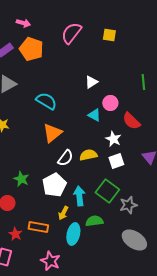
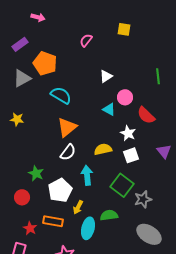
pink semicircle: (71, 33) -> (86, 40), moved, size x0.6
orange pentagon: (31, 49) -> (45, 63), moved
white semicircle: (65, 158) -> (68, 152), moved
white pentagon: (54, 185) -> (60, 190), moved
cyan arrow: (79, 196) -> (87, 175), moved

